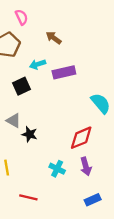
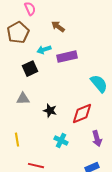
gray triangle: (13, 121) -> (23, 99), turned -32
black star: (30, 134) -> (50, 111), moved
purple arrow: (86, 166) -> (97, 139), moved

